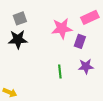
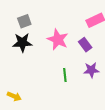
pink star: (62, 28) -> (58, 40), moved, turned 30
purple rectangle: (80, 41) -> (85, 45), turned -56

